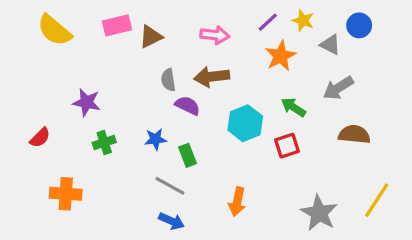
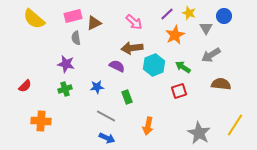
pink arrow: (215, 35) -> (134, 22), turned 36
gray triangle: (330, 45) -> (206, 28), turned 32
gray semicircle: (168, 80) -> (76, 38), moved
purple star: (87, 102) -> (66, 64), moved
cyan hexagon: (245, 123) -> (154, 65), moved
green rectangle: (188, 155) -> (127, 97), moved

